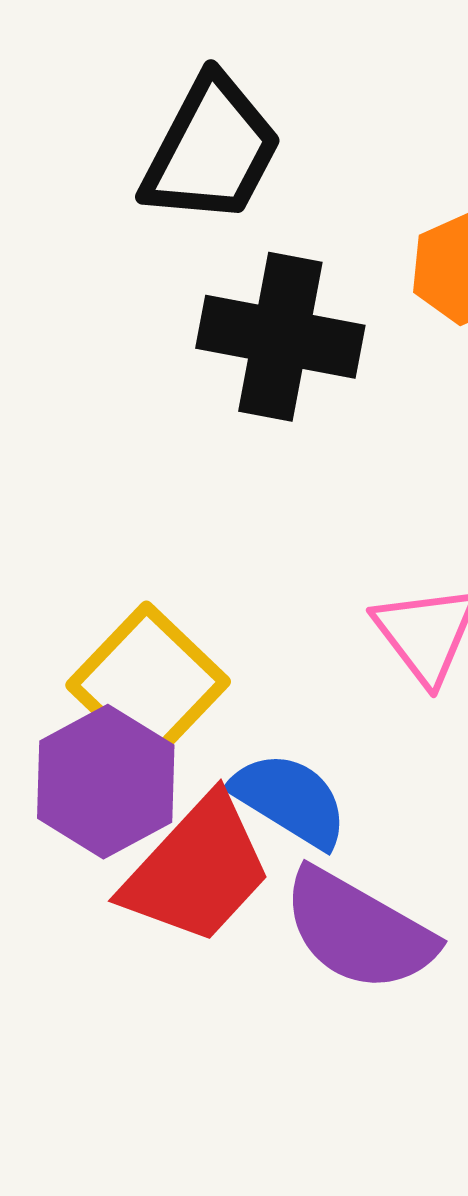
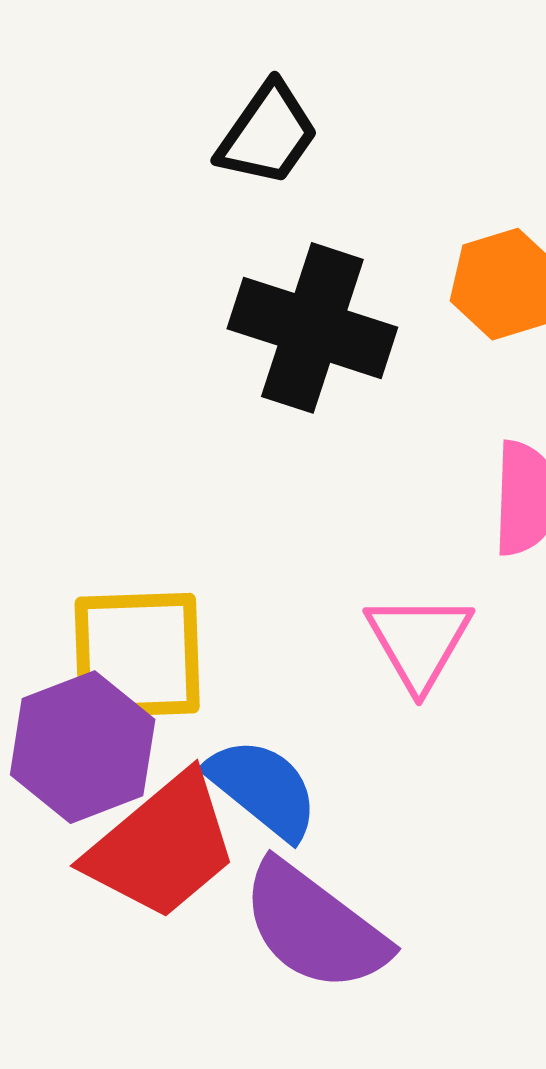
black trapezoid: (211, 150) -> (268, 134), size x0.7
yellow square: (148, 683) -> (137, 655), turned 37

